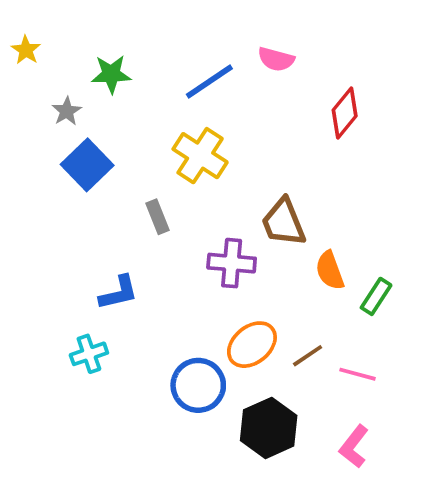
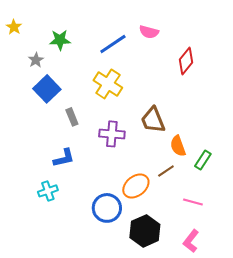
gray rectangle: (157, 217) -> (72, 117), moved
purple cross: (232, 263) -> (112, 134), moved
brown line: (308, 356) -> (166, 171), moved

